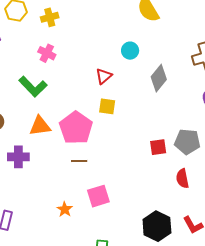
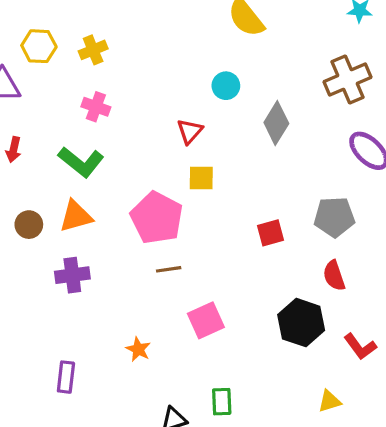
orange triangle: (40, 126) -> (76, 216), moved
red square: (158, 147) -> (270, 233), moved
orange star: (65, 209) -> (138, 349), moved
black hexagon: (157, 226) -> (301, 323), moved

